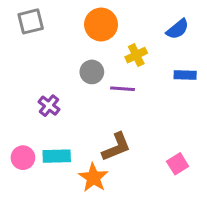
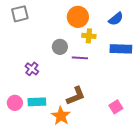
orange circle: (101, 24) -> (78, 17), moved
yellow cross: (136, 55) -> (89, 36), turned 32
blue rectangle: (185, 75) -> (121, 49), size x1.5

